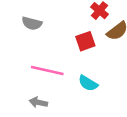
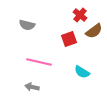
cyan semicircle: (88, 83) -> (82, 72), moved

